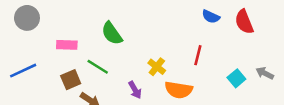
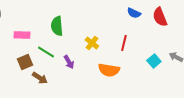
green semicircle: (112, 33) -> (57, 26), turned 30
yellow cross: (157, 67) -> (92, 43), moved
purple arrow: (135, 90) -> (69, 62), moved

